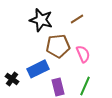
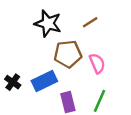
black cross: (12, 79) -> (13, 82), moved

